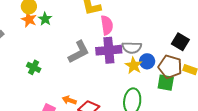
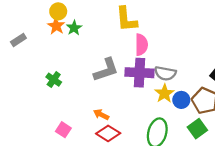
blue circle: (147, 61) -> (181, 100), moved
green square: (166, 83) -> (197, 129), moved, turned 36
orange arrow: (69, 100) -> (101, 115), moved

